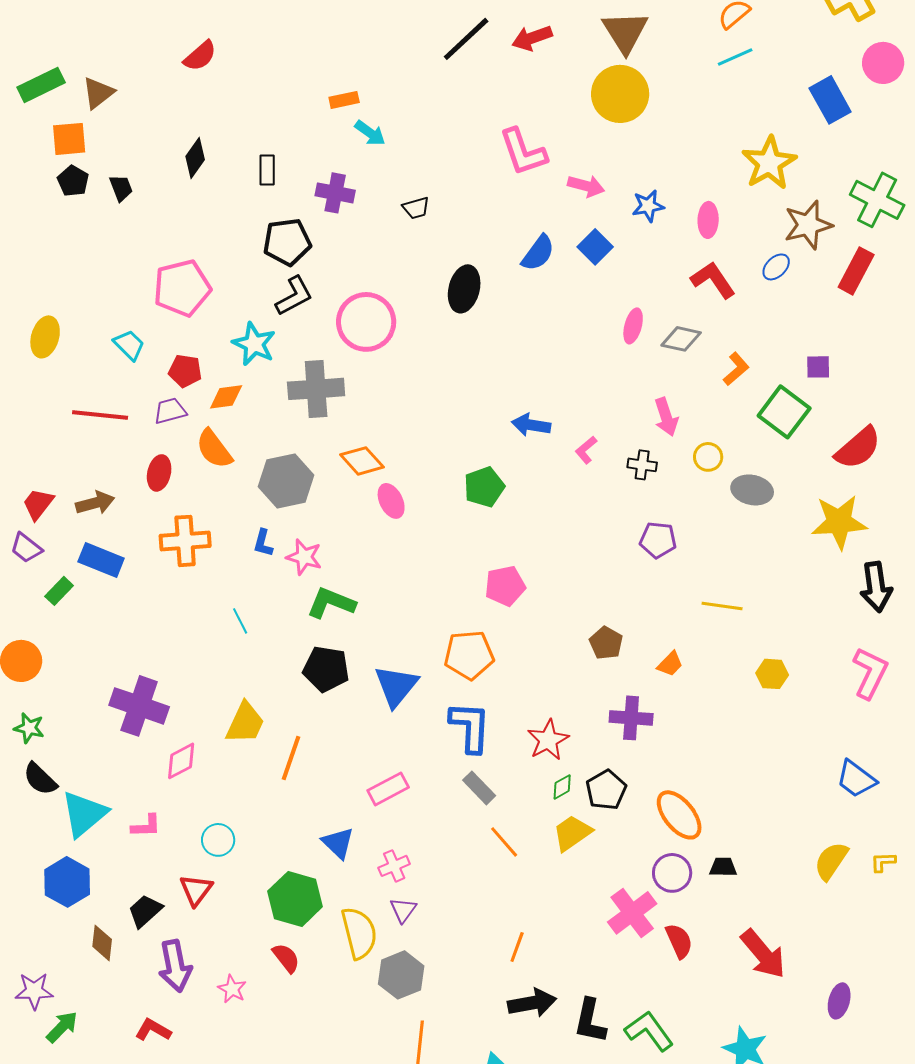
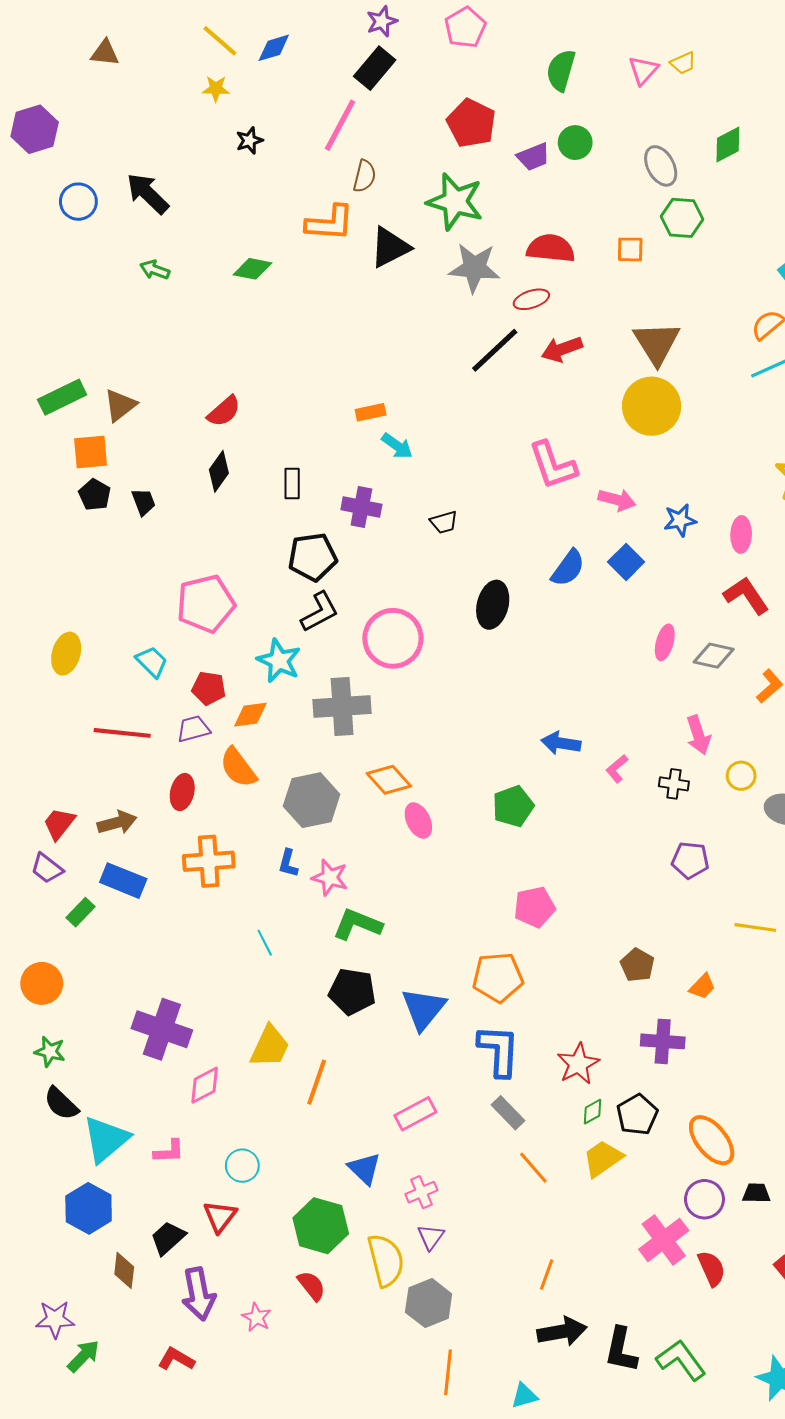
red semicircle: (200, 56) -> (224, 411), moved

